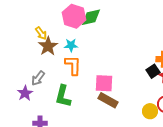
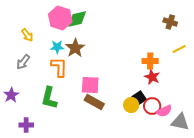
brown star: (48, 46) -> (75, 48), moved
black square: (153, 71) -> (139, 98), moved
gray arrow: (38, 78) -> (23, 62), moved
yellow circle: (150, 111) -> (131, 105), moved

